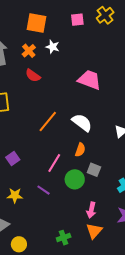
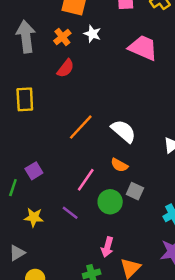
red semicircle: (33, 76) -> (66, 68), turned -91
pink trapezoid: (89, 80) -> (143, 48), moved
orange semicircle: (80, 150) -> (119, 165), turned 96
pink arrow: (91, 210) -> (107, 247), moved

